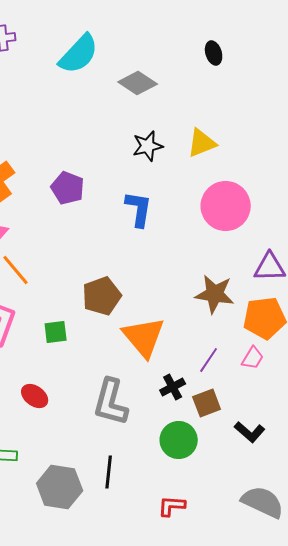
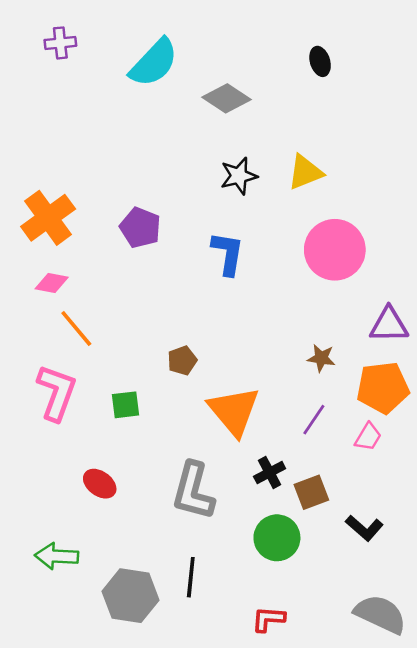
brown star: (215, 294) -> (321, 358), size x0.6
brown pentagon: (102, 296) -> (182, 361), size x0.6
purple line: (209, 360) -> (314, 420), moved

